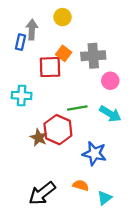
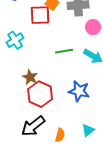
cyan cross: (22, 96) -> (15, 40), turned -36
red hexagon: (58, 130) -> (40, 94), moved
orange semicircle: (81, 185) -> (60, 135), moved, turned 88

